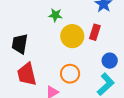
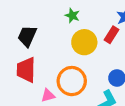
red rectangle: (95, 32) -> (111, 35), moved
orange circle: (70, 74) -> (72, 81), size x1.4

